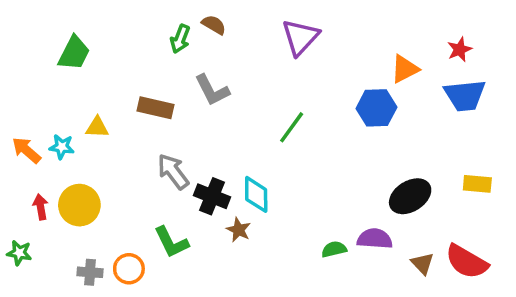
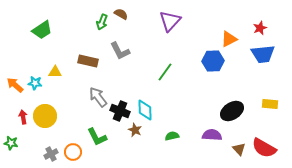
green trapezoid: (74, 53) -> (42, 30), turned 30
green semicircle: (334, 249) -> (172, 136), moved
gray cross: (90, 272) -> (51, 154), turned -32

